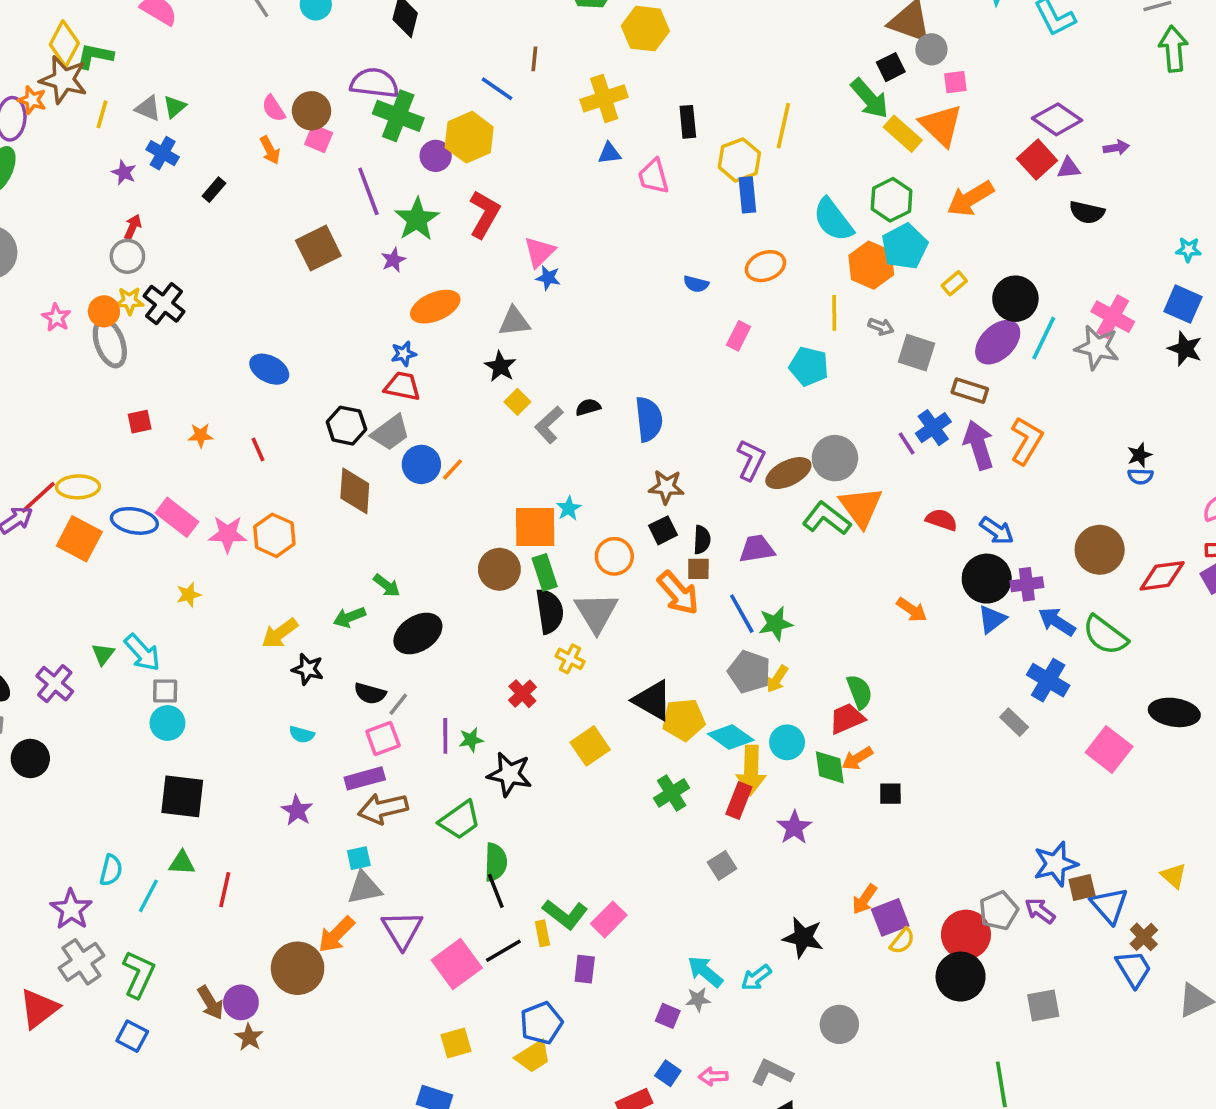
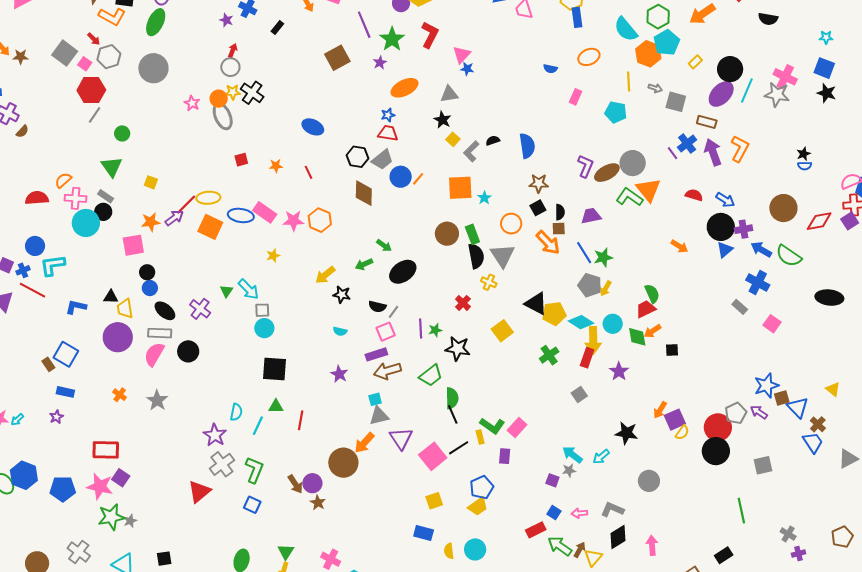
orange square: (535, 527) -> (460, 188), moved
pink square: (1109, 749) -> (772, 324), moved, size x0.7

